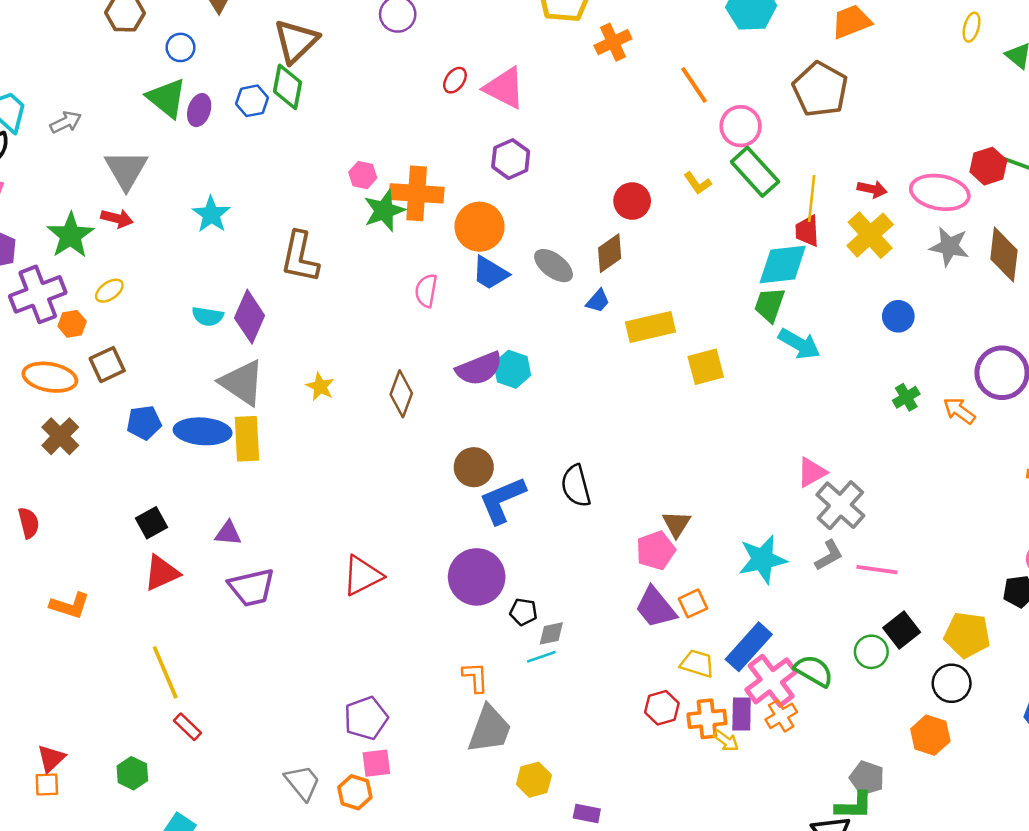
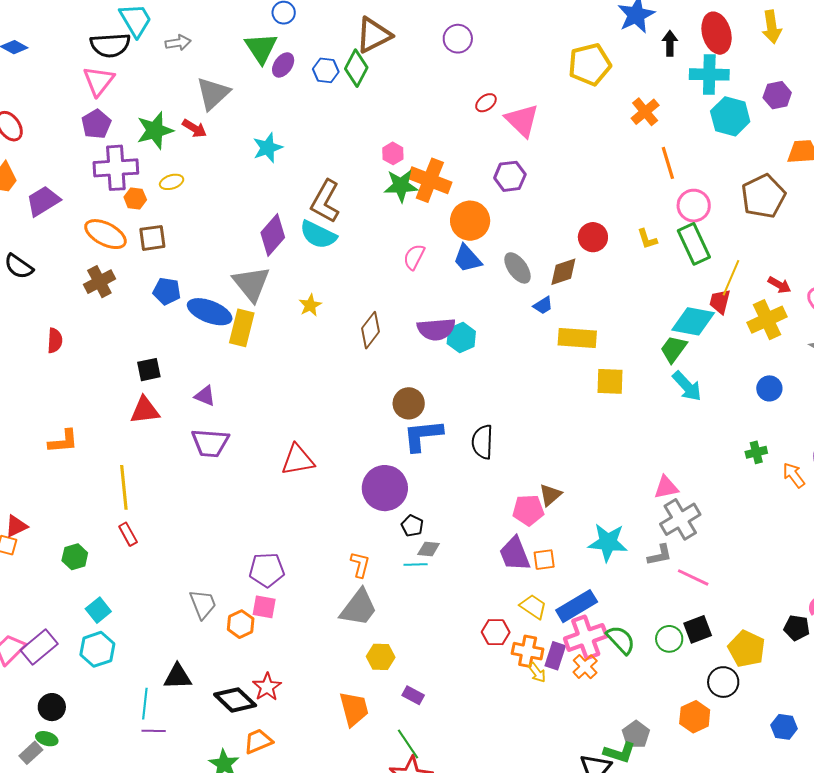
orange cross: (613, 42) -> (645, 112), moved, turned -32
cyan semicircle: (208, 316) -> (318, 235), moved, size x1.5
orange L-shape: (70, 606) -> (63, 441), moved, turned -40
orange cross: (781, 716) -> (585, 667), turned -30

